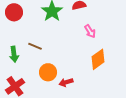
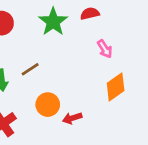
brown line: (35, 46) -> (30, 69), turned -56

